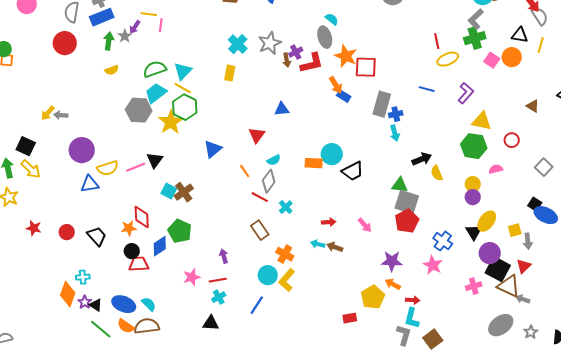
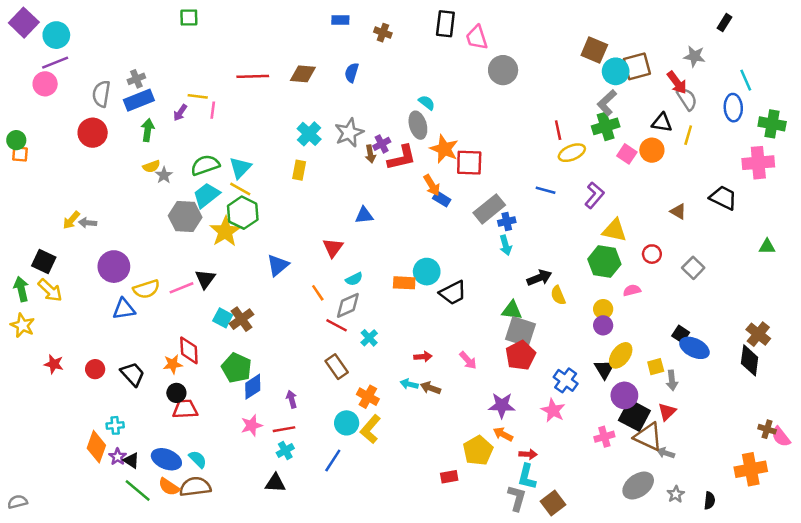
gray star: (125, 36) -> (164, 175), moved
gray rectangle: (382, 104) -> (489, 209), turned 35
gray square: (544, 167) -> (693, 268), moved
gray diamond: (269, 181) -> (348, 305), turned 30
blue diamond: (160, 246) -> (253, 387), moved

